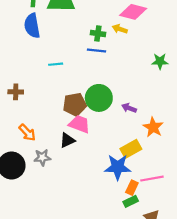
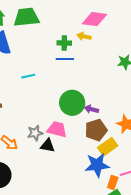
brown pentagon: (75, 104) -> (96, 130), moved
purple arrow: (129, 108) -> (91, 109), moved
black triangle: (67, 140) -> (47, 146), turned 42
gray star: (42, 157) -> (35, 133), moved

